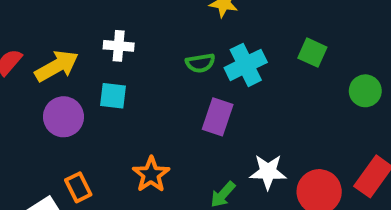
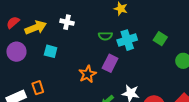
cyan square: (113, 96) -> (51, 51), moved
purple circle: (63, 117) -> (16, 52), moved
orange star: (151, 174) -> (87, 74), moved

